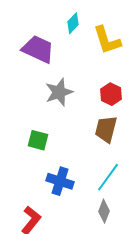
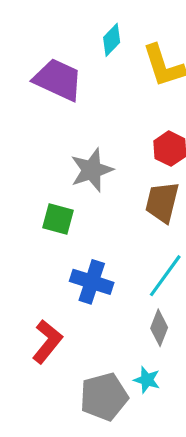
gray star: (59, 92) -> (92, 170), moved

